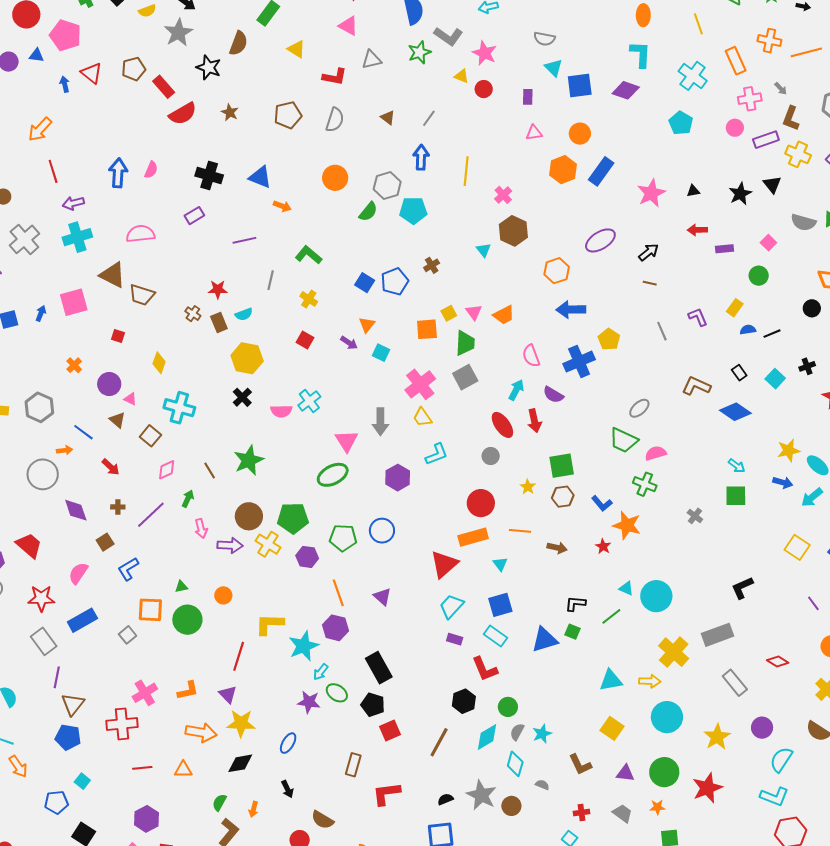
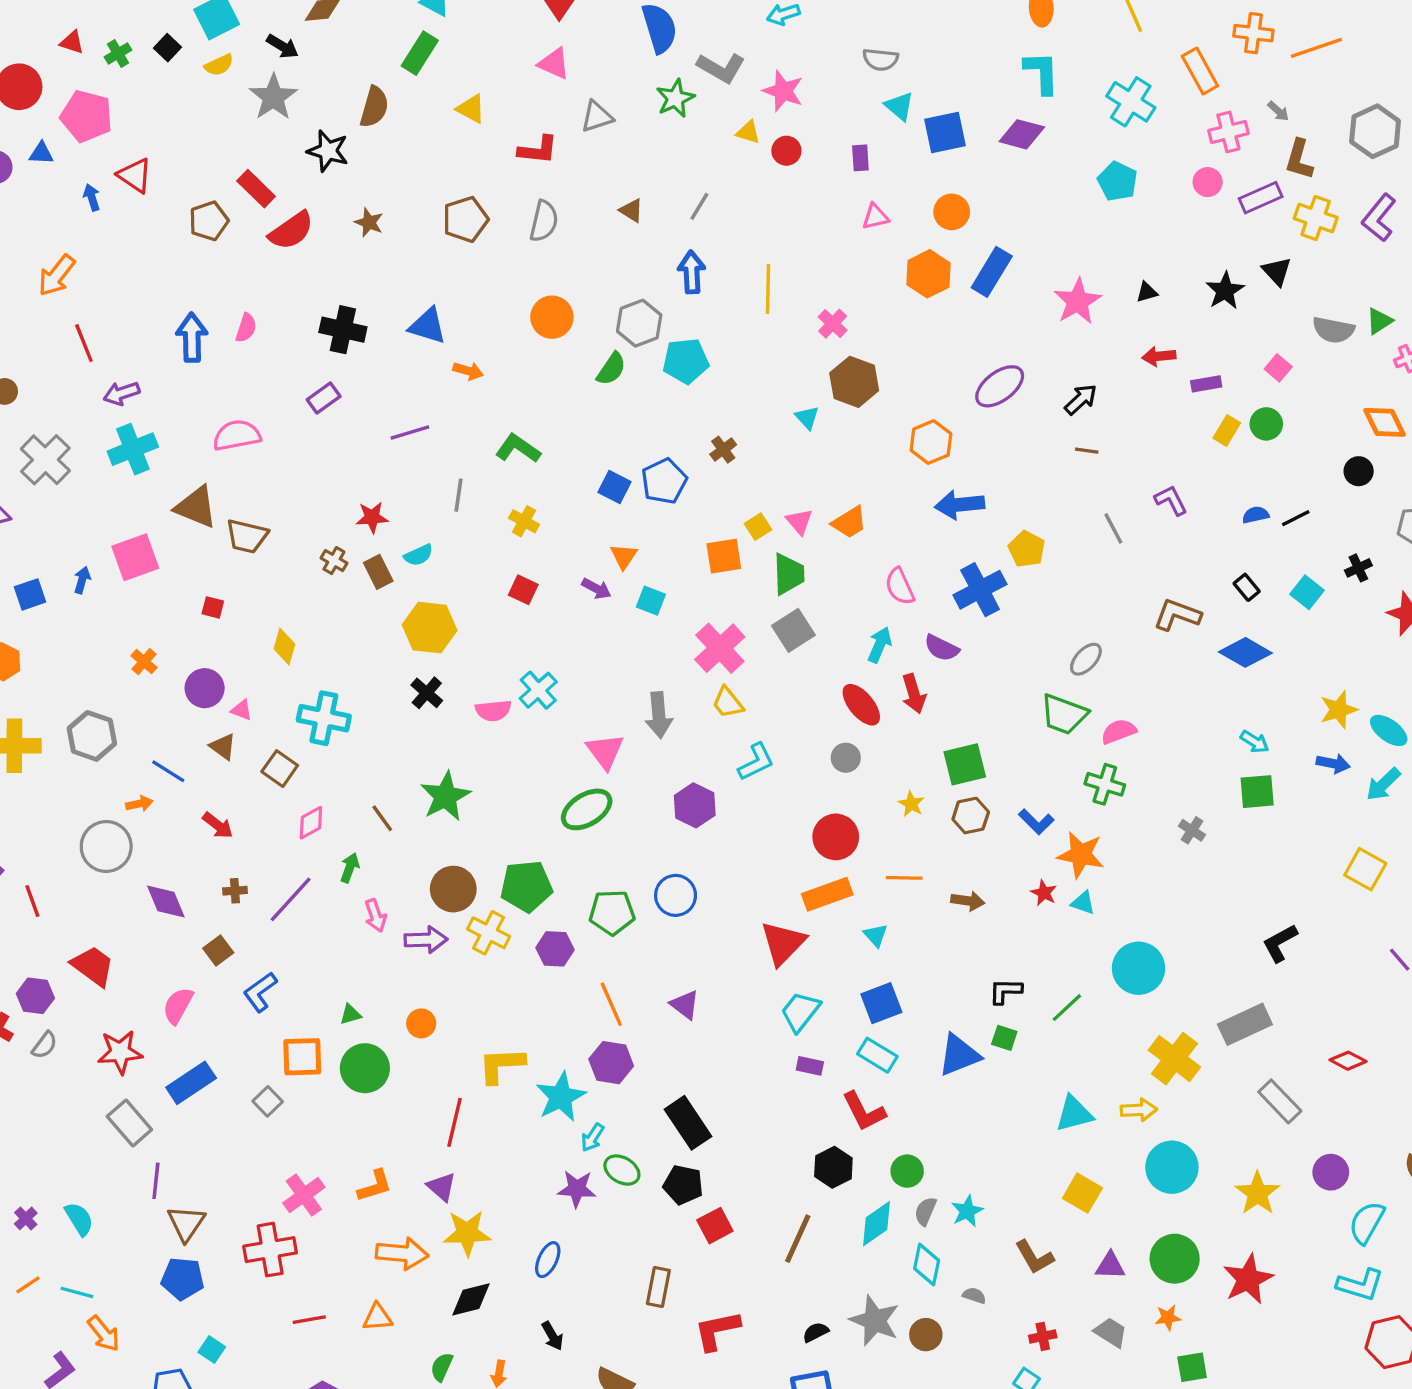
brown pentagon: (134, 69) -> (209, 221), moved
yellow rectangle: (735, 308) -> (1227, 431), moved
cyan triangle: (626, 588) -> (1083, 903), moved

